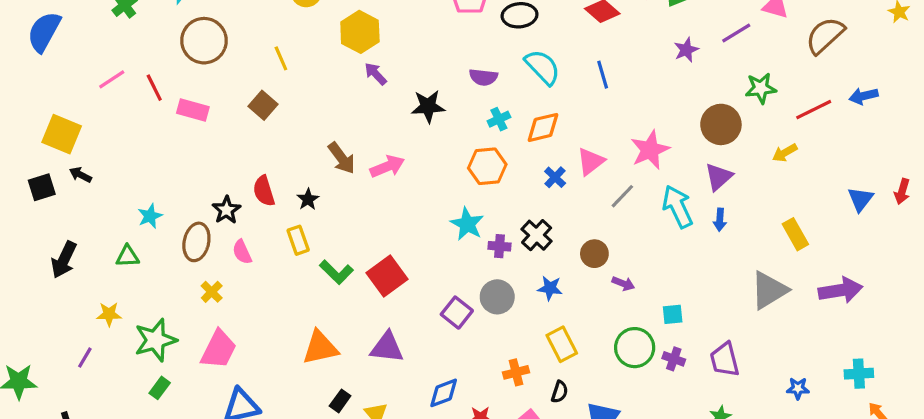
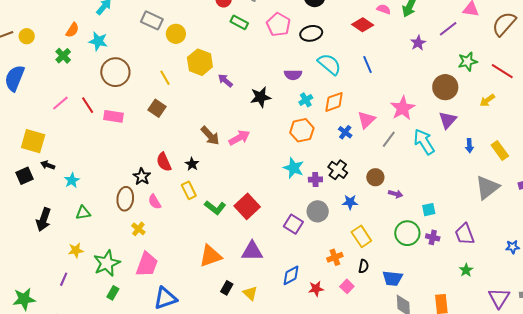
yellow hexagon: (360, 32) -> (200, 62), moved
red line: (814, 110) -> (502, 71), turned 65
cyan star: (150, 216) -> (72, 180), moved
blue arrow: (720, 220) -> (469, 146), moved

